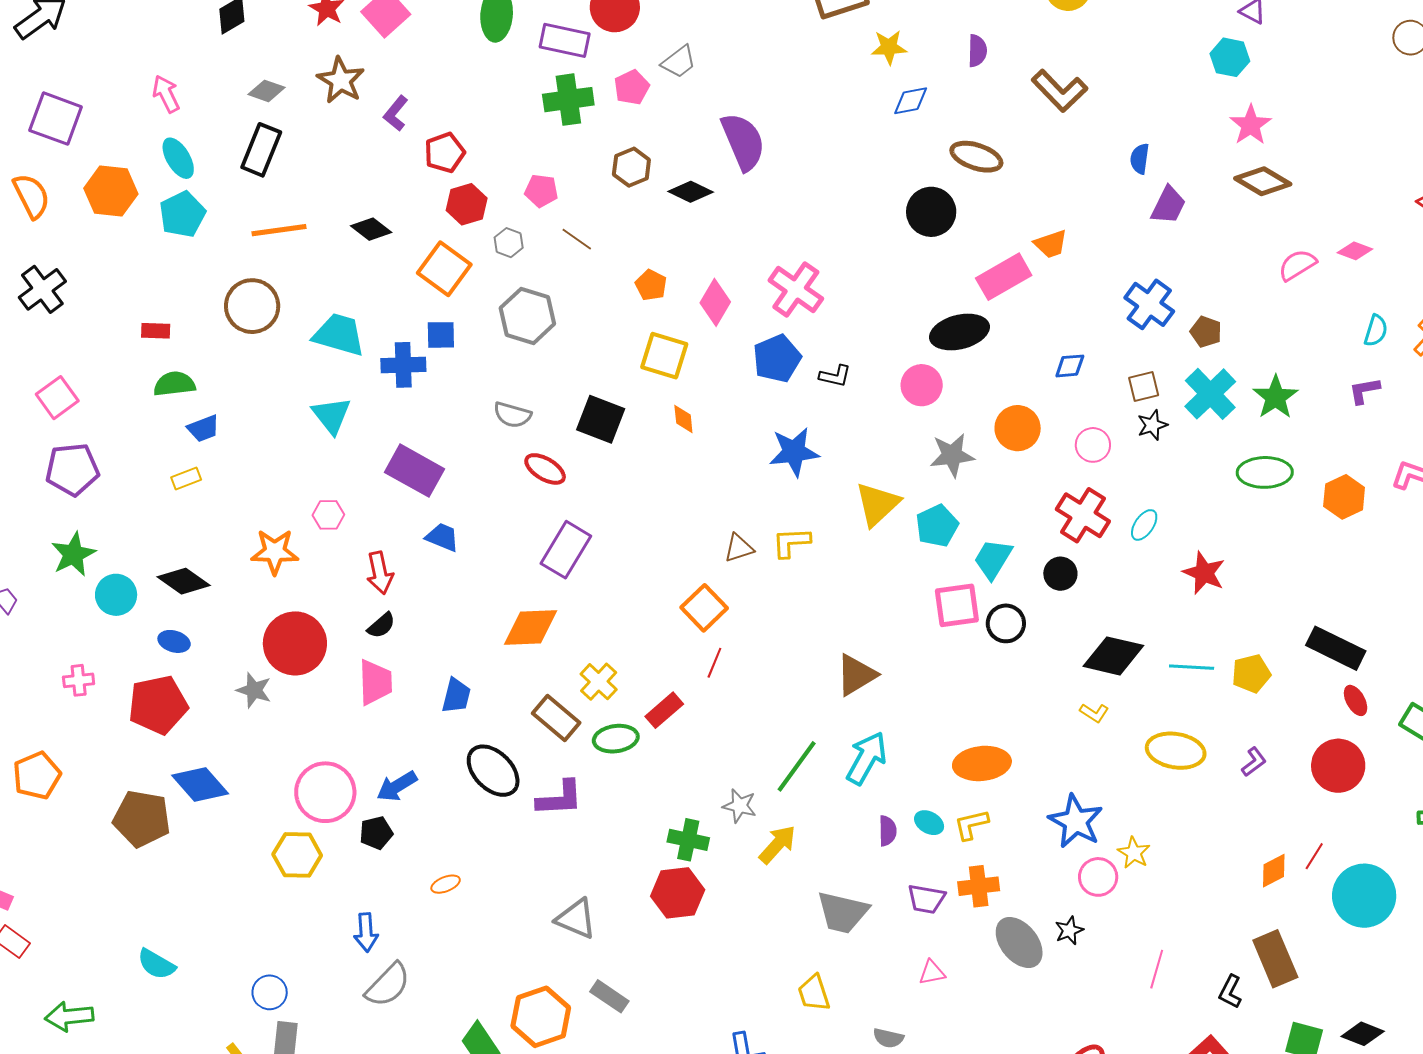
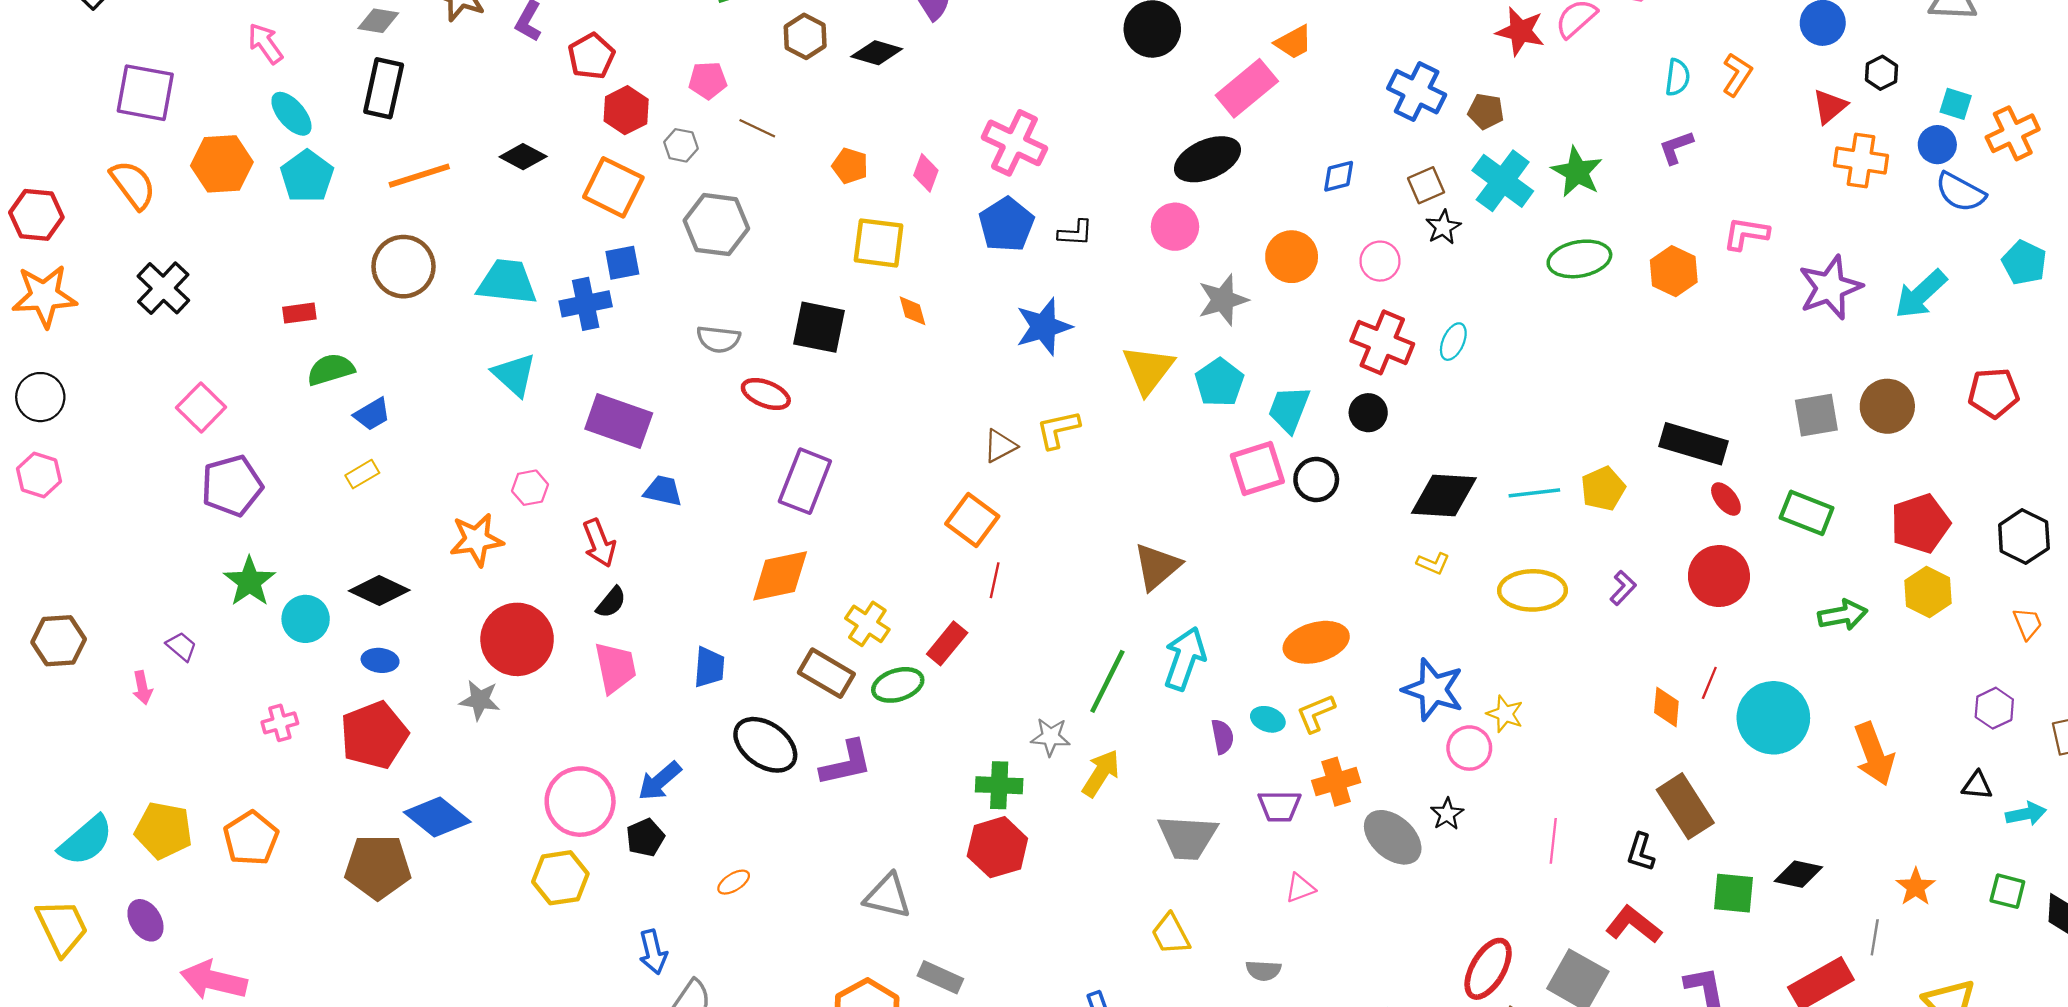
pink diamond: (715, 302) -> (926, 173), size x0.7
red star: (1204, 573) -> (1520, 31), moved
orange diamond: (1274, 871) -> (1666, 707), turned -48

